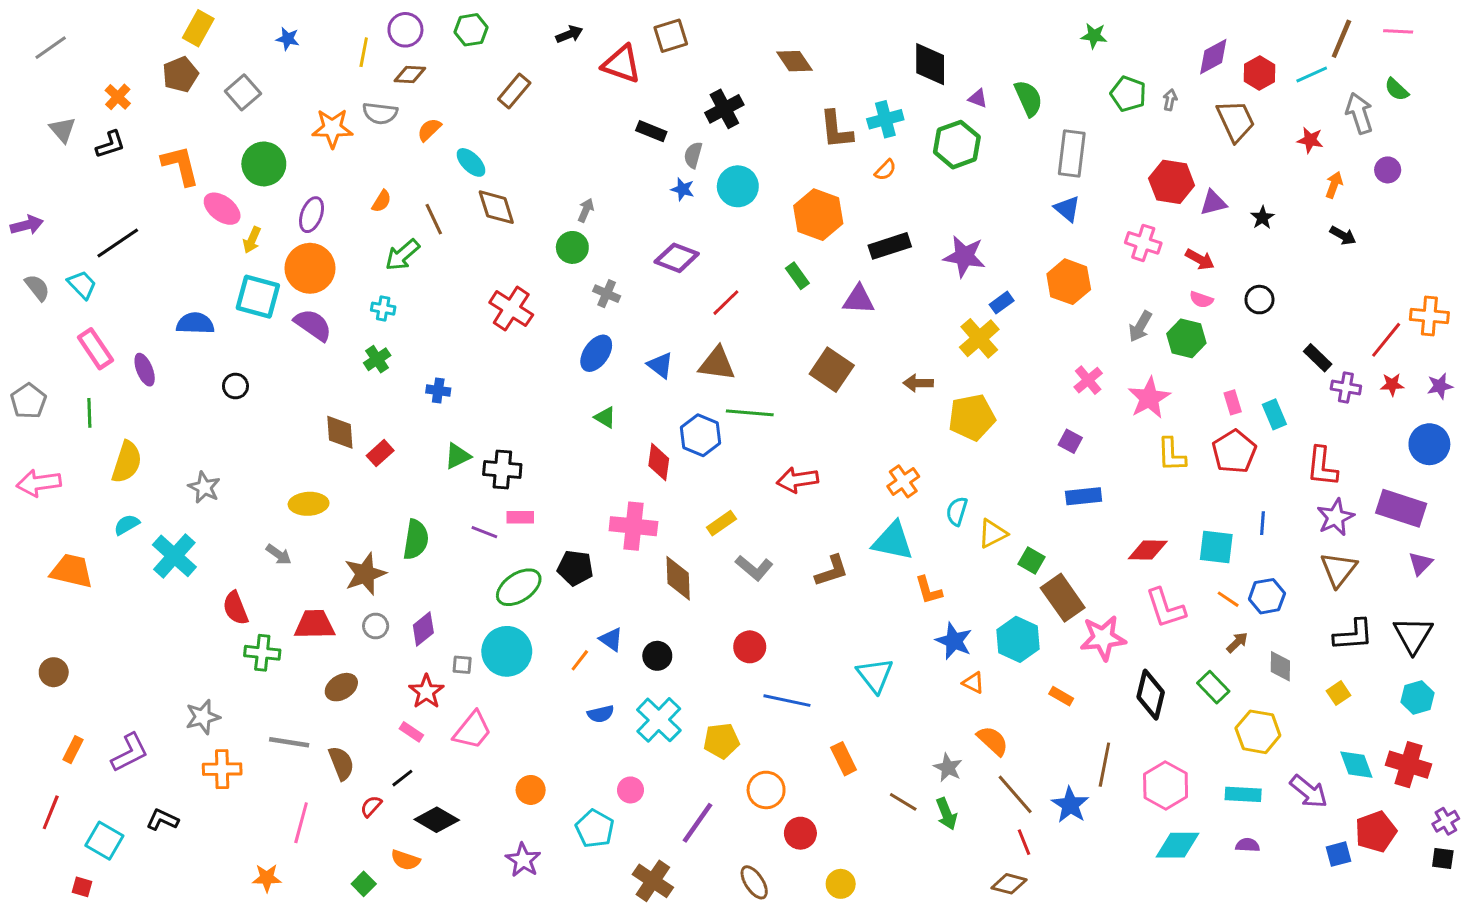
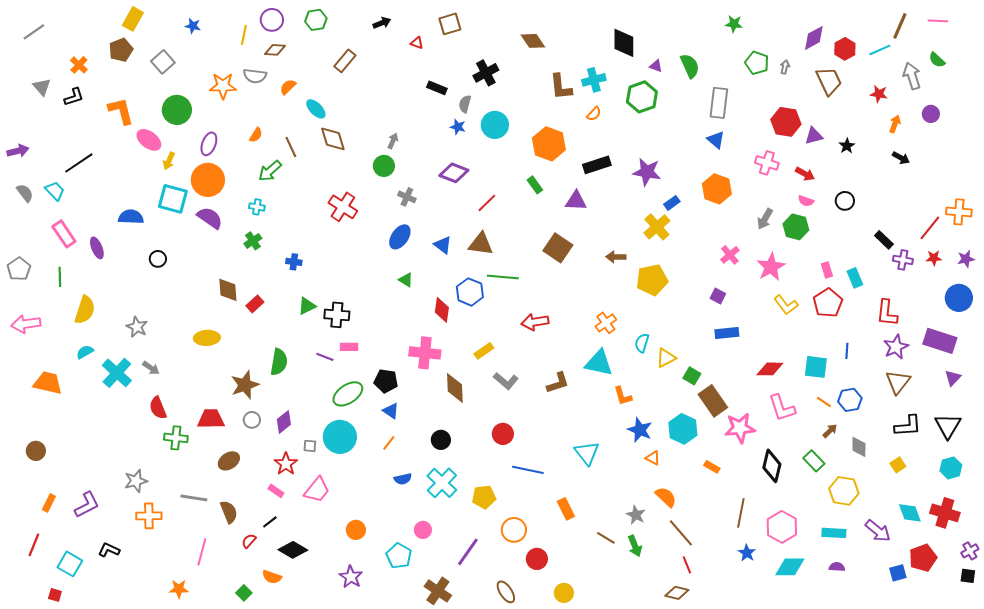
red triangle: (622, 64) -> (417, 43), size x0.5
yellow L-shape: (1172, 455) -> (786, 305), turned -35
gray arrow: (279, 554) -> (151, 368), moved
blue triangle: (611, 639) -> (391, 411), moved
blue star: (1070, 805) -> (747, 553), moved, size x0.7

